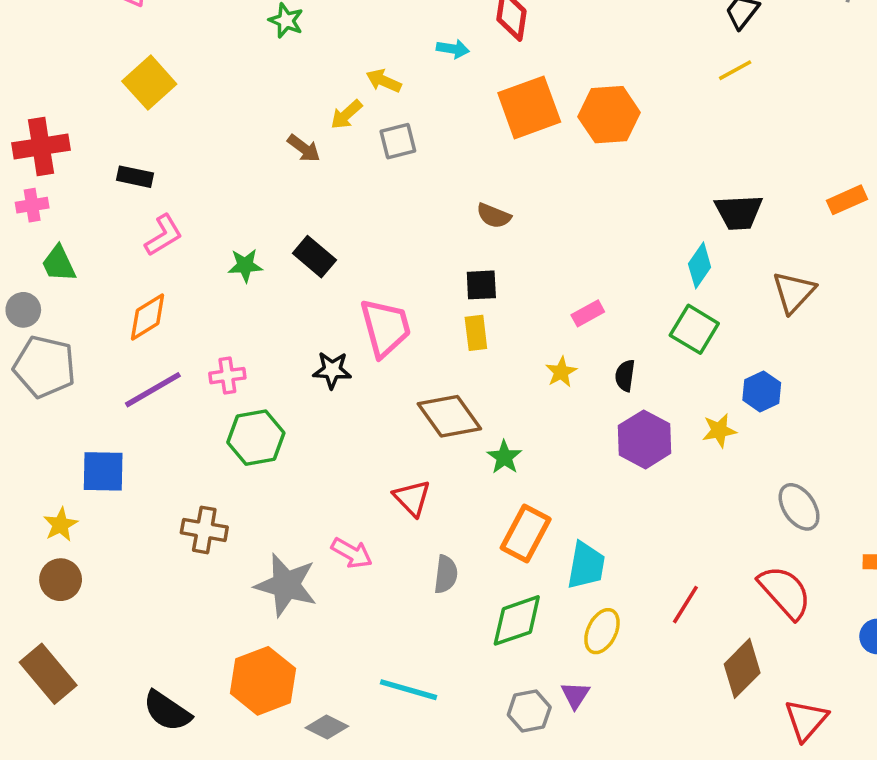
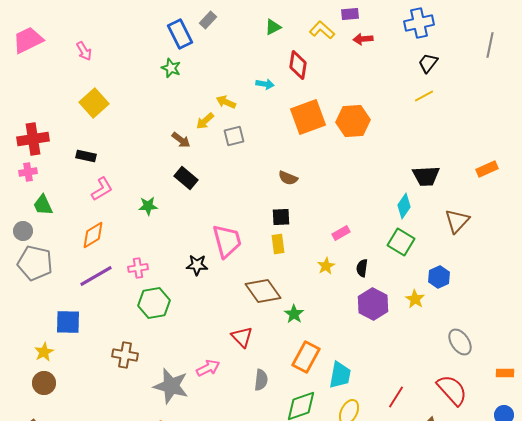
black rectangle: (314, 257) -> (186, 178), moved
yellow star: (719, 431) -> (415, 299), turned -30
pink arrow: (352, 553) -> (208, 368), turned -55

